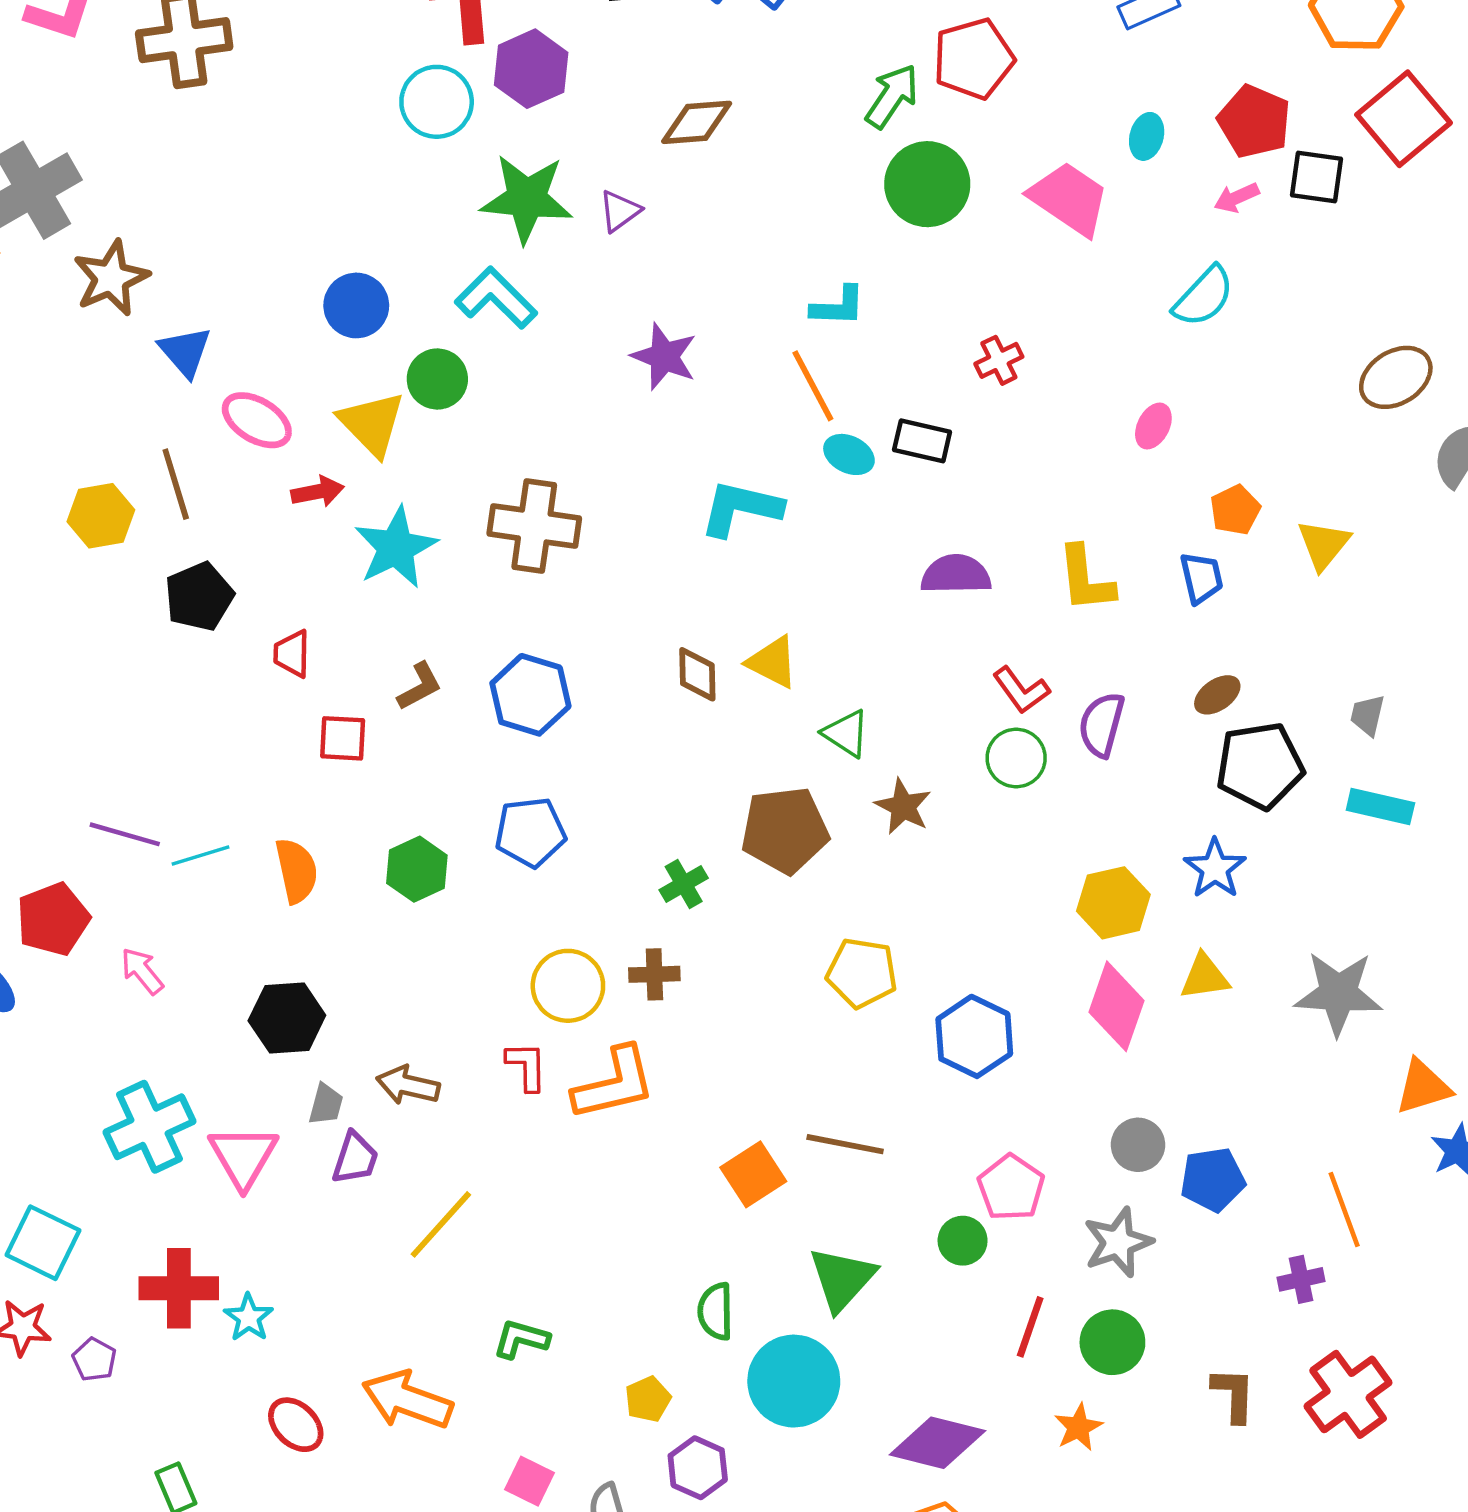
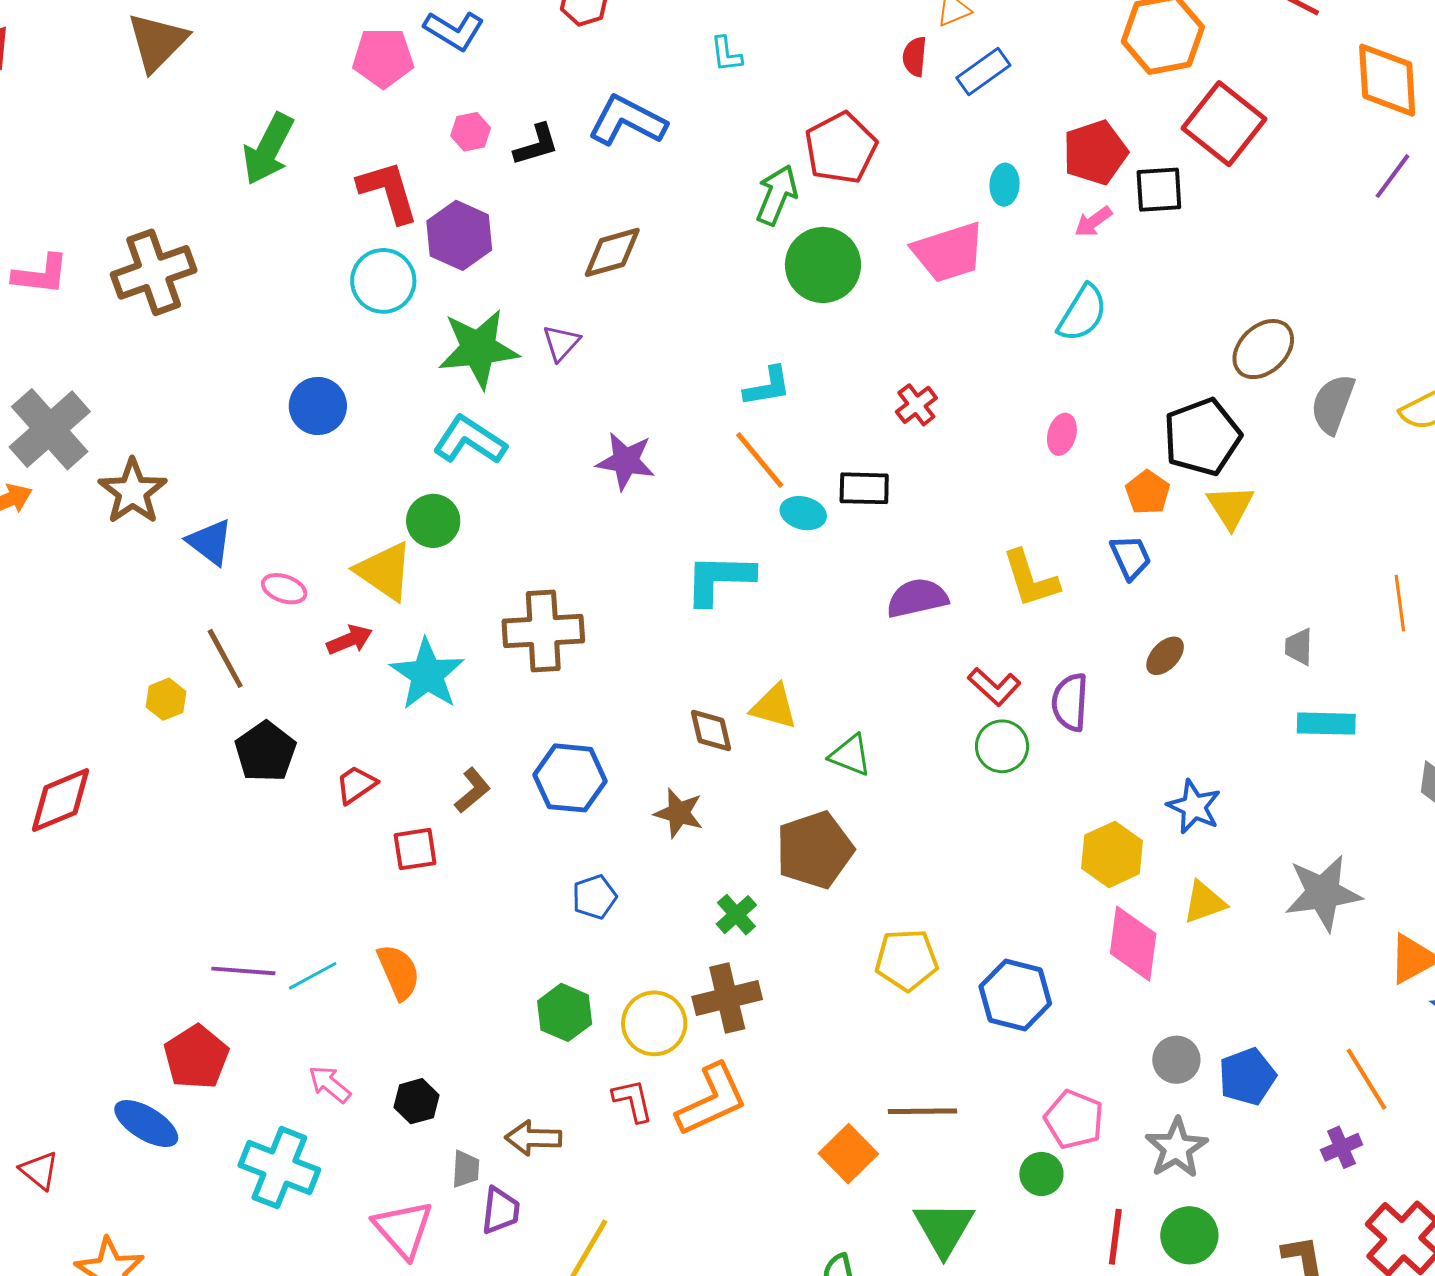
red pentagon: (1254, 121) -> (1095, 152), turned -30
pink trapezoid: (1069, 199) -> (949, 252), turned 140
blue circle: (356, 305) -> (318, 406), moved
pink ellipse: (257, 420) -> (284, 589), size x0.7
yellow hexagon: (101, 516) -> (166, 699), size x0.7
red trapezoid: (292, 654) -> (356, 785), turned 66
black pentagon: (1260, 766) -> (1202, 437), moved
brown star: (903, 807) -> (679, 813), moved
blue pentagon: (530, 832) -> (594, 897), size x0.7
green hexagon: (417, 869) -> (565, 1012), moved
pink arrow: (142, 971) -> (330, 1084), moved
brown cross: (654, 974) -> (727, 998), size x1.5
black hexagon: (287, 1018) -> (417, 1101), size x0.7
cyan cross: (149, 1127) -> (279, 1168), moved, turned -32

